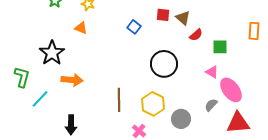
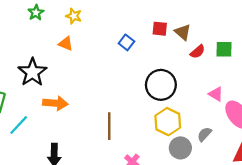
green square: (220, 47) -> (224, 49), moved
yellow hexagon: (153, 104) -> (168, 122), moved
gray semicircle: (211, 105) -> (204, 134), moved

